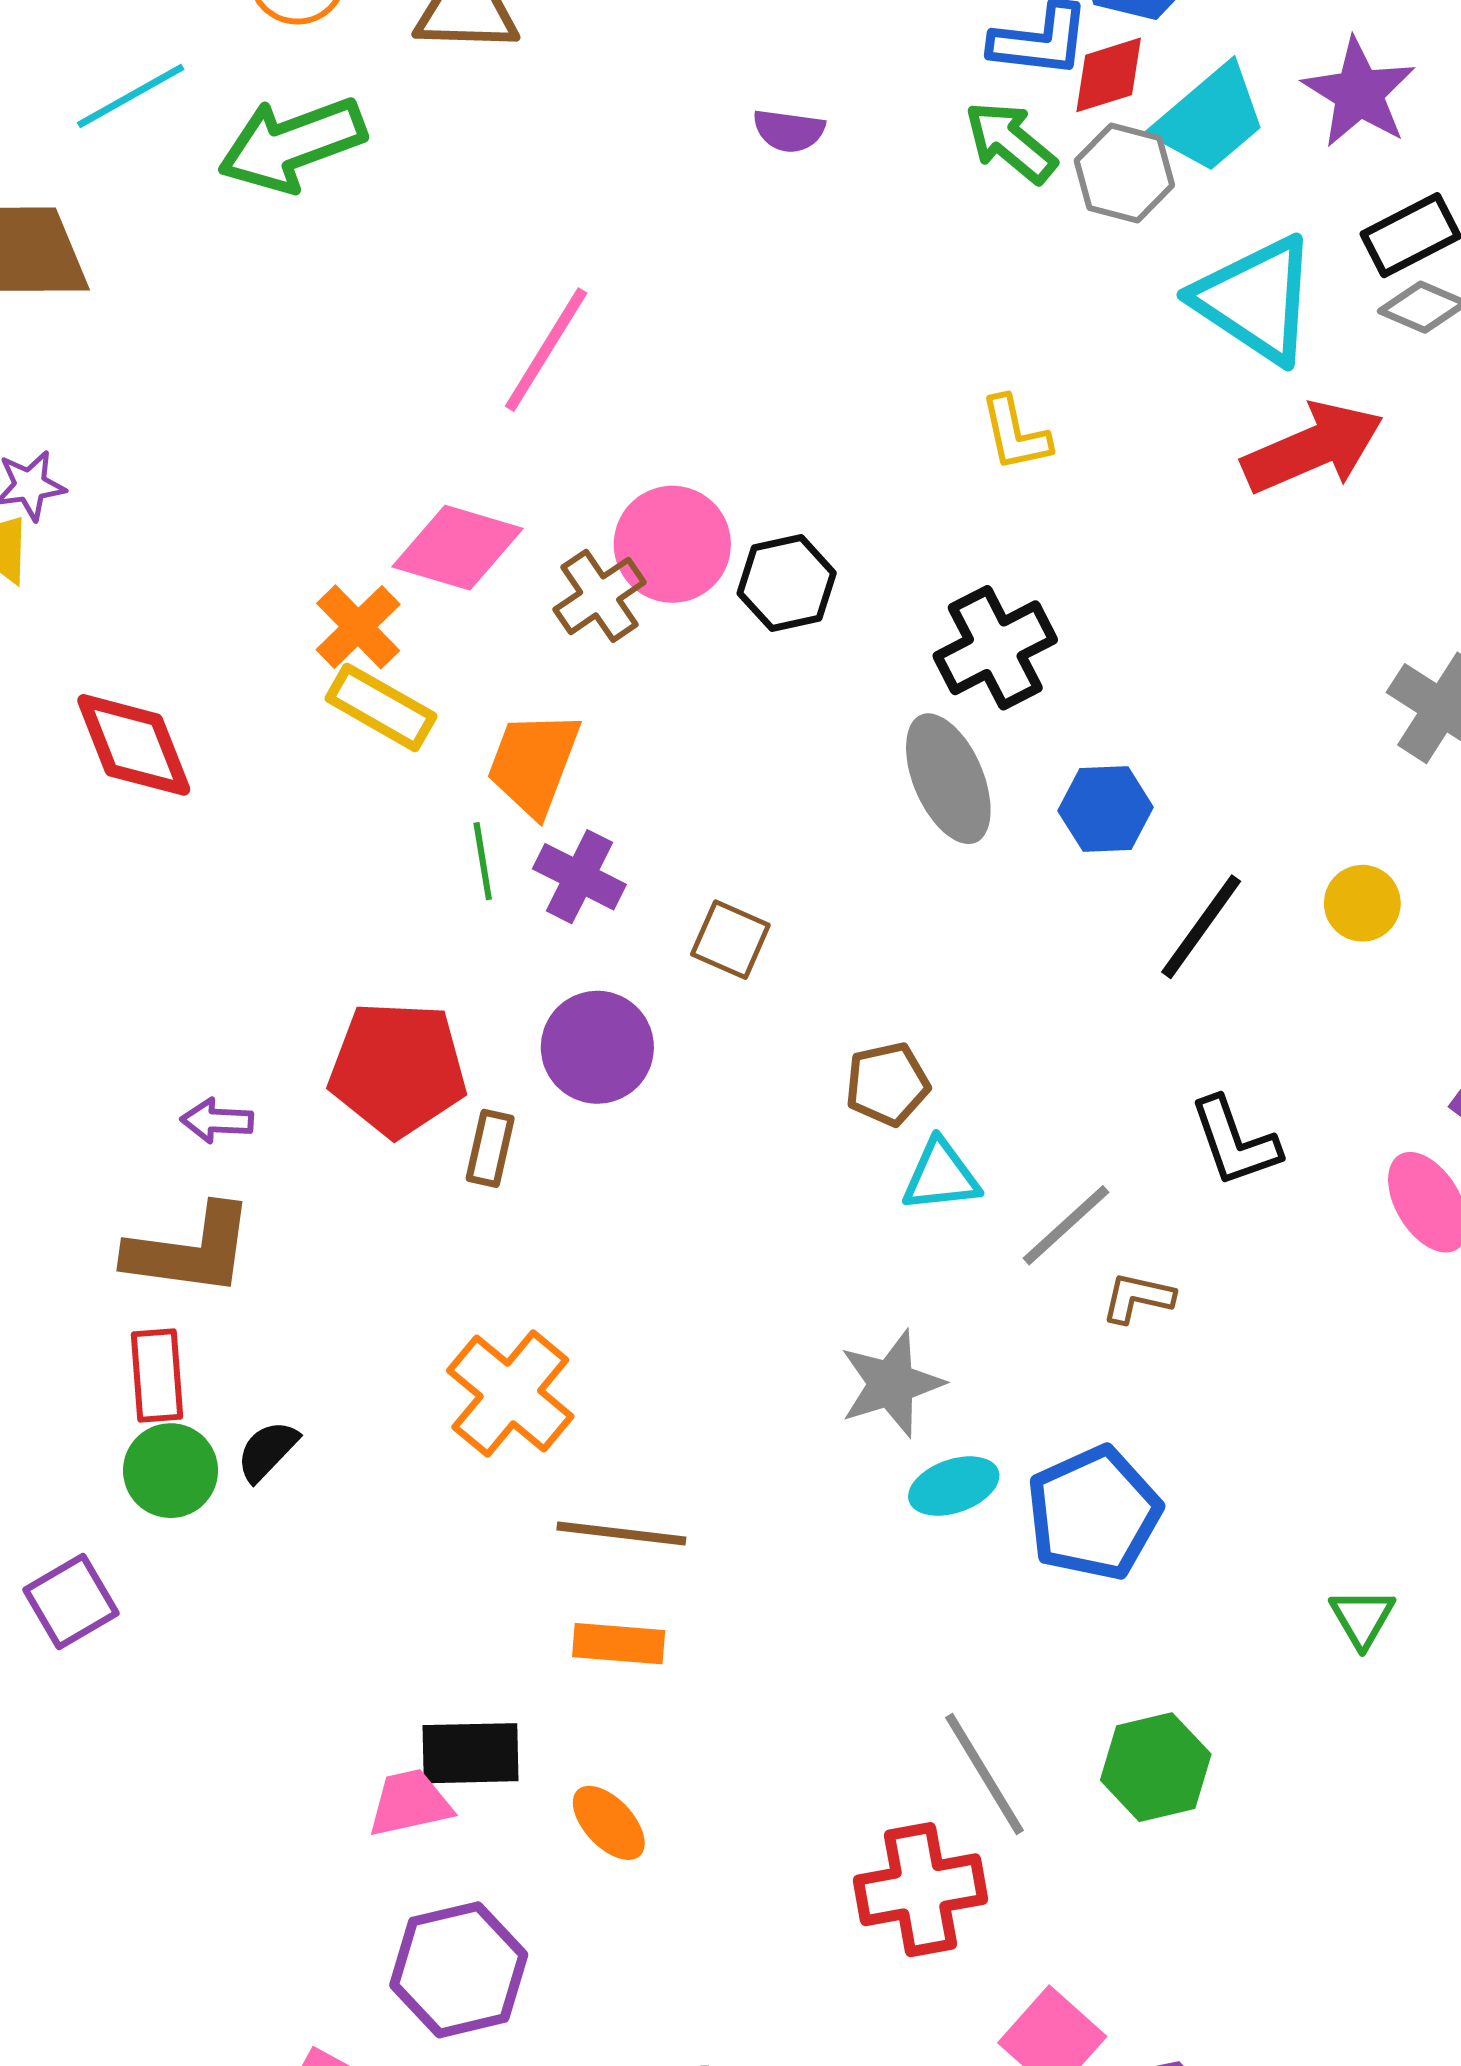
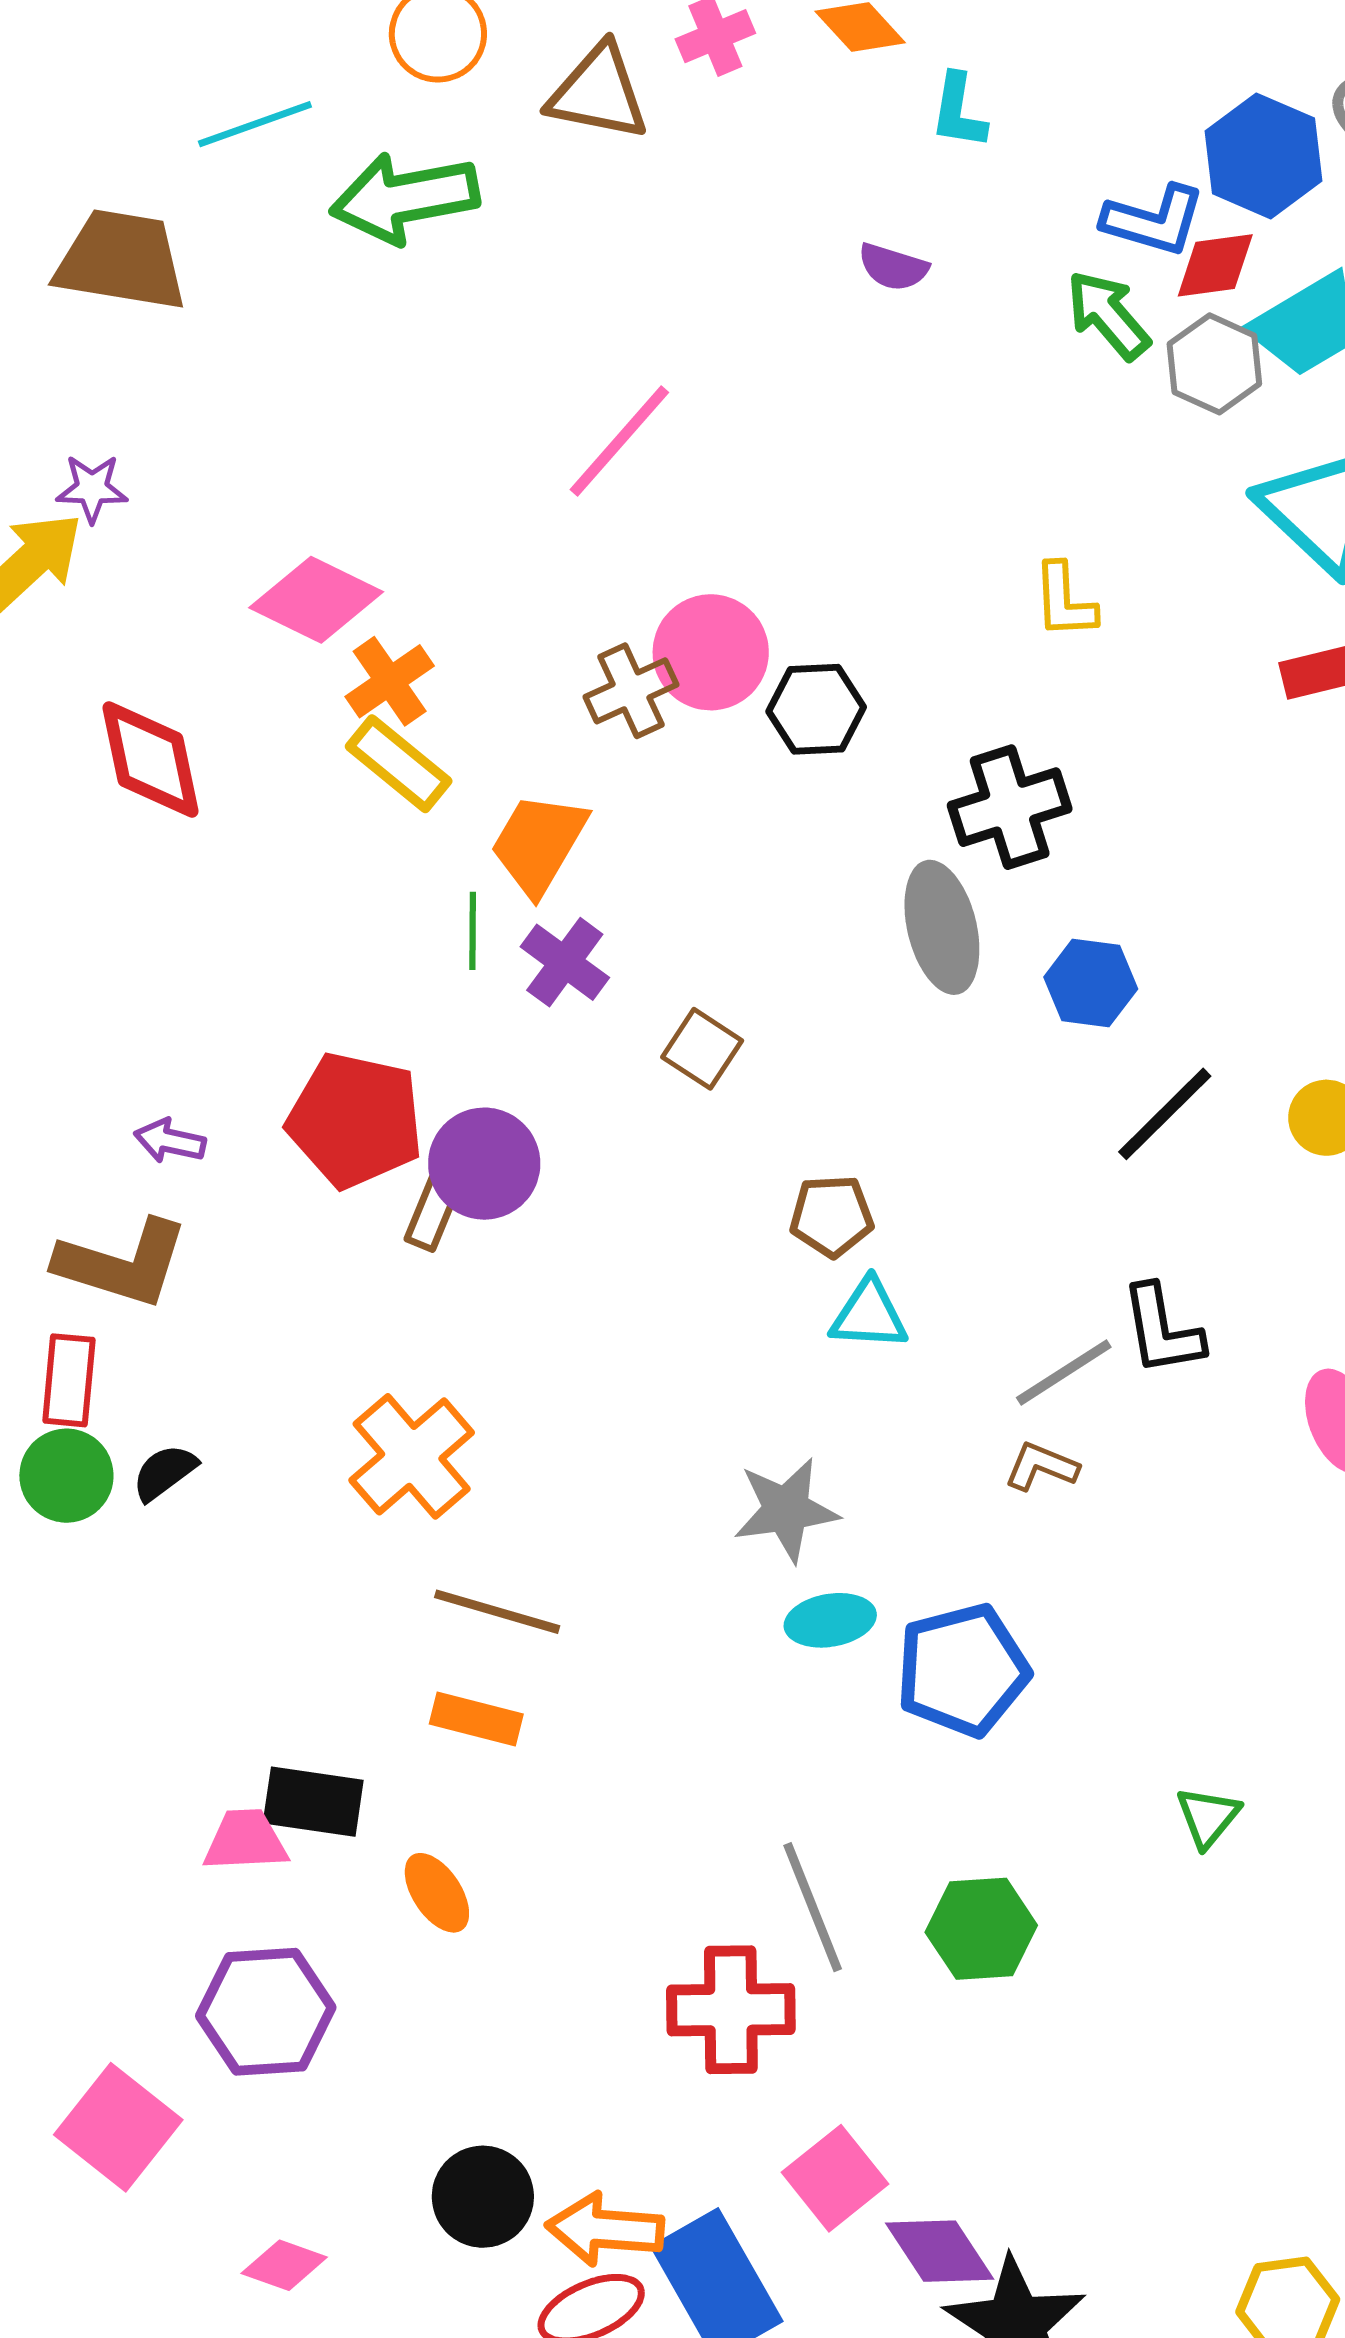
pink diamond: (458, 548) -> (316, 600), moved
purple circle: (597, 1047) -> (484, 1164), moved
gray line: (1066, 1225) -> (1064, 1372), moved

